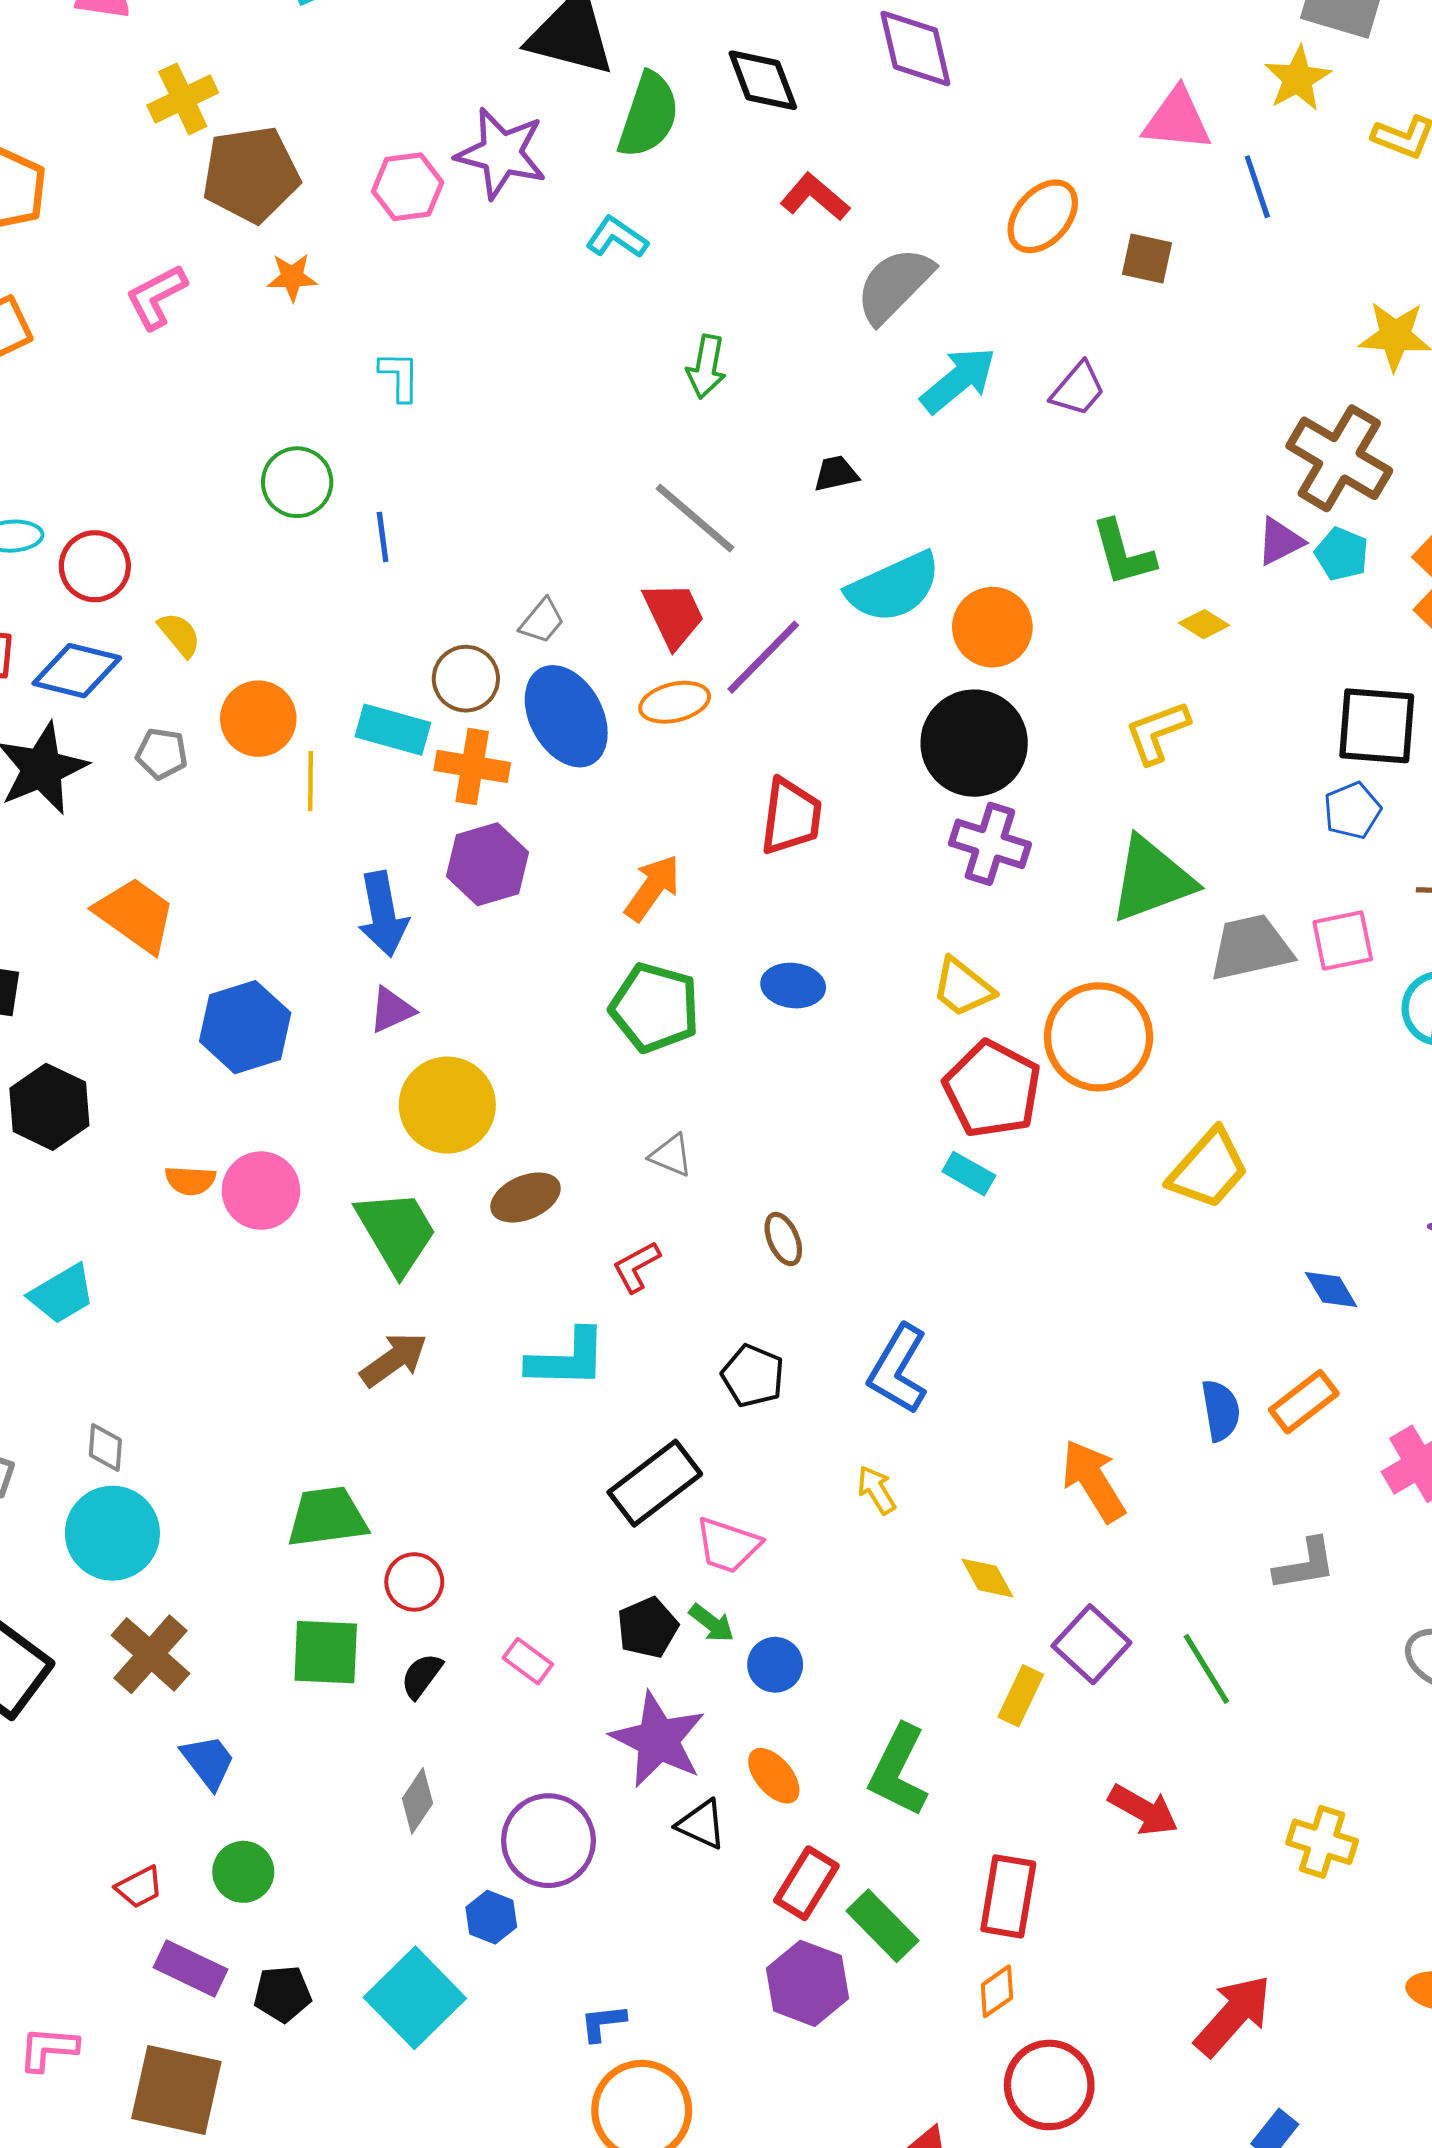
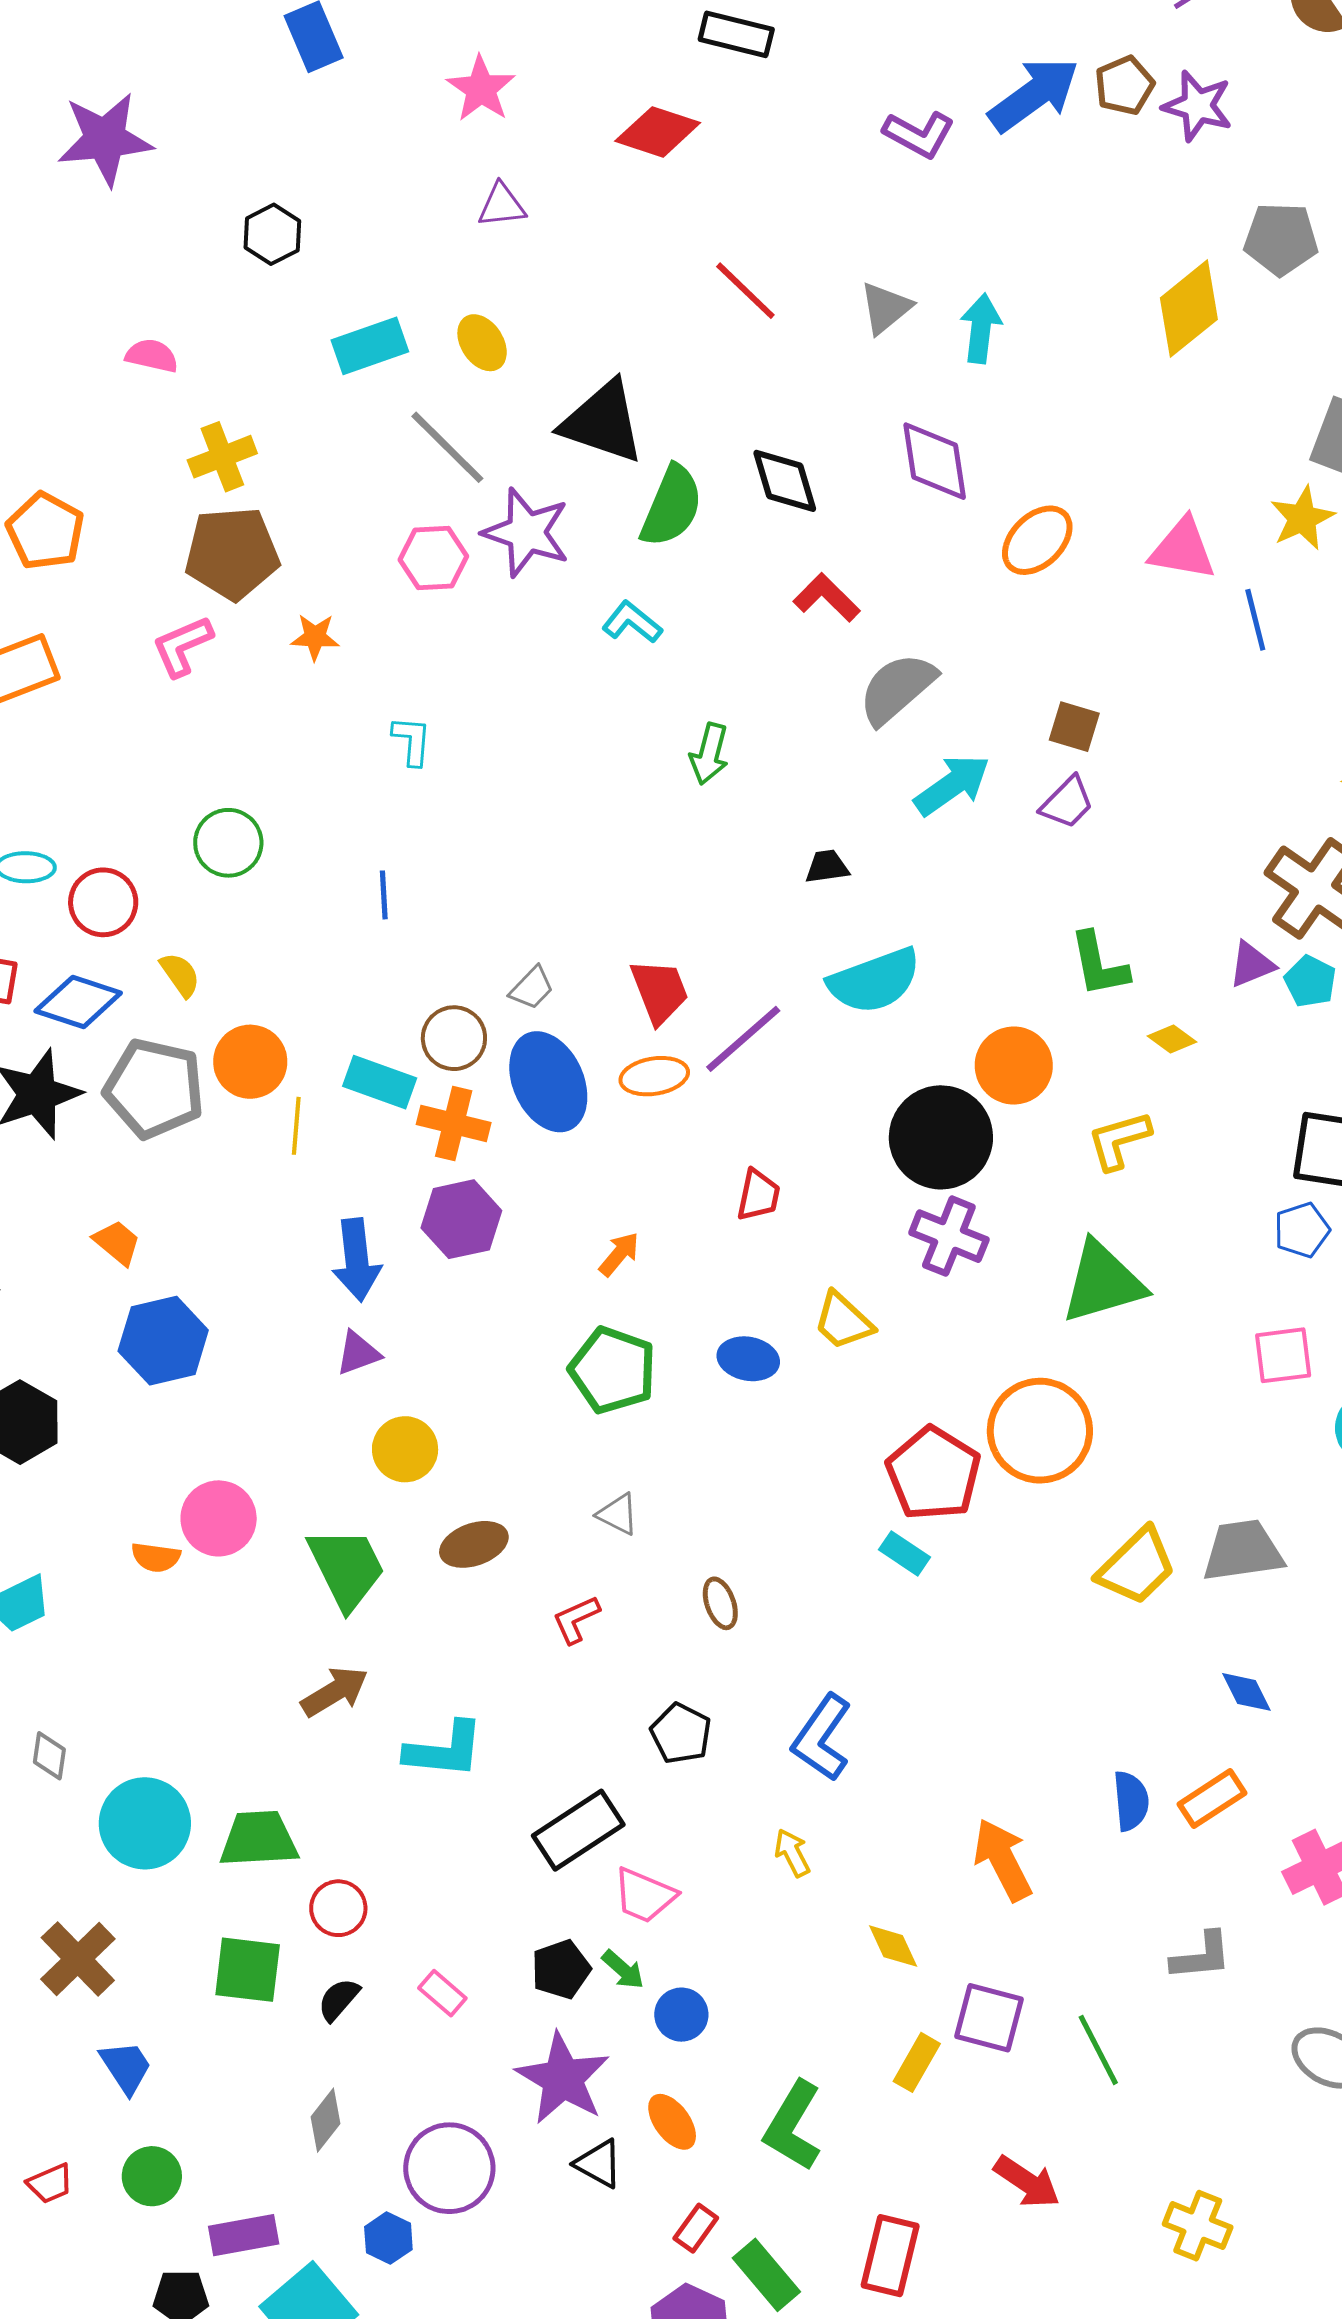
brown pentagon: (251, 174) -> (232, 553), moved
orange ellipse: (1043, 216) -> (1037, 540), moved
brown square: (1147, 258) -> (1074, 727), moved
green circle: (297, 482) -> (228, 843), moved
gray line: (695, 518) -> (447, 447), moved
orange circle: (992, 627) -> (1014, 1066), moved
gray pentagon: (162, 754) -> (154, 1088), size x2.0
red trapezoid: (791, 817) -> (758, 1195), size x0.7
orange arrow: (652, 888) -> (619, 1254), size x0.7
orange trapezoid: (135, 915) -> (117, 1243), size x0.6
gray trapezoid: (1251, 948) -> (1243, 1551), moved
yellow trapezoid: (963, 987) -> (843, 1321), moved
blue hexagon: (245, 1027) -> (163, 1341), moved
yellow circle: (447, 1105) -> (405, 1449), size x0.7
orange semicircle: (190, 1180) -> (156, 1557), moved
cyan L-shape: (567, 1359) -> (444, 1750), moved
cyan circle: (112, 1533) -> (145, 1823), moved
purple square: (1091, 1644) -> (989, 2018), turned -32
red rectangle: (806, 1883) -> (696, 2228), size x0.7
purple rectangle: (190, 1968) -> (244, 2235), moved, turned -40

